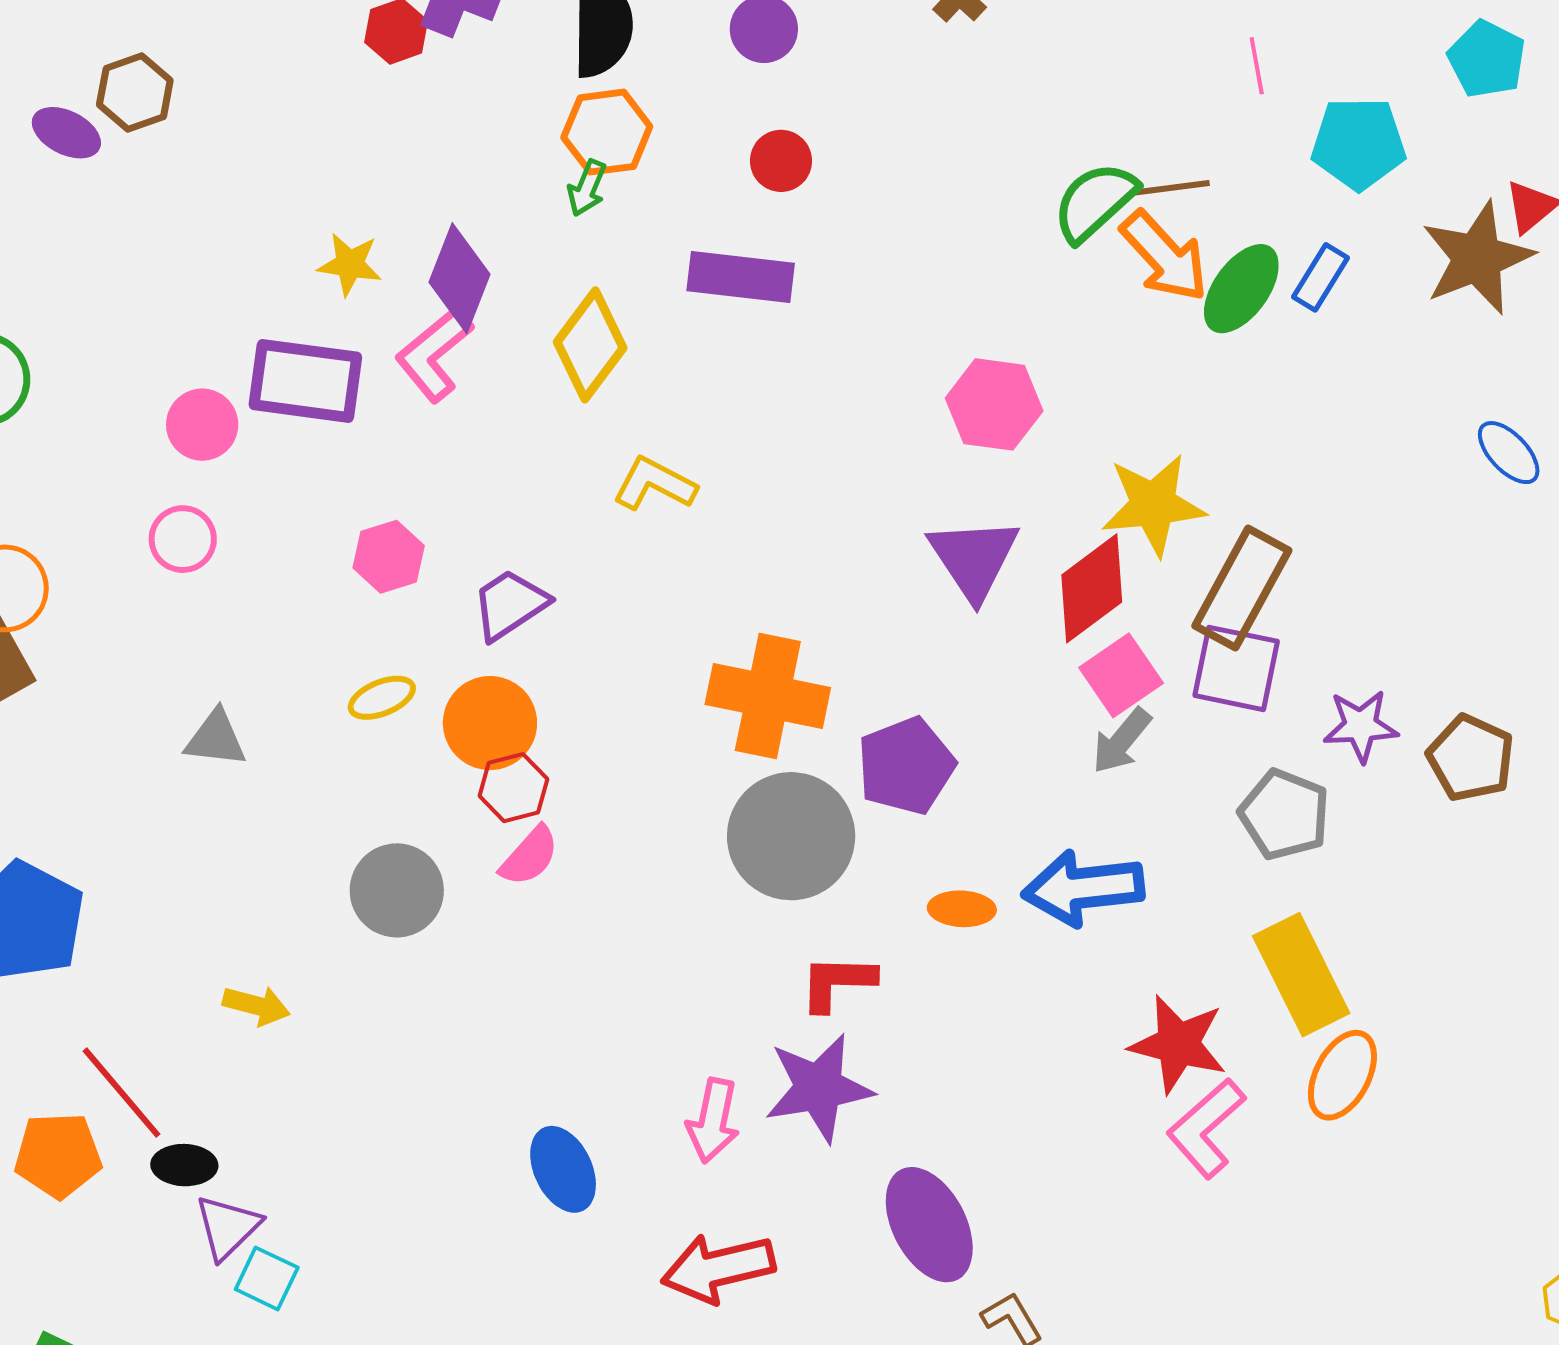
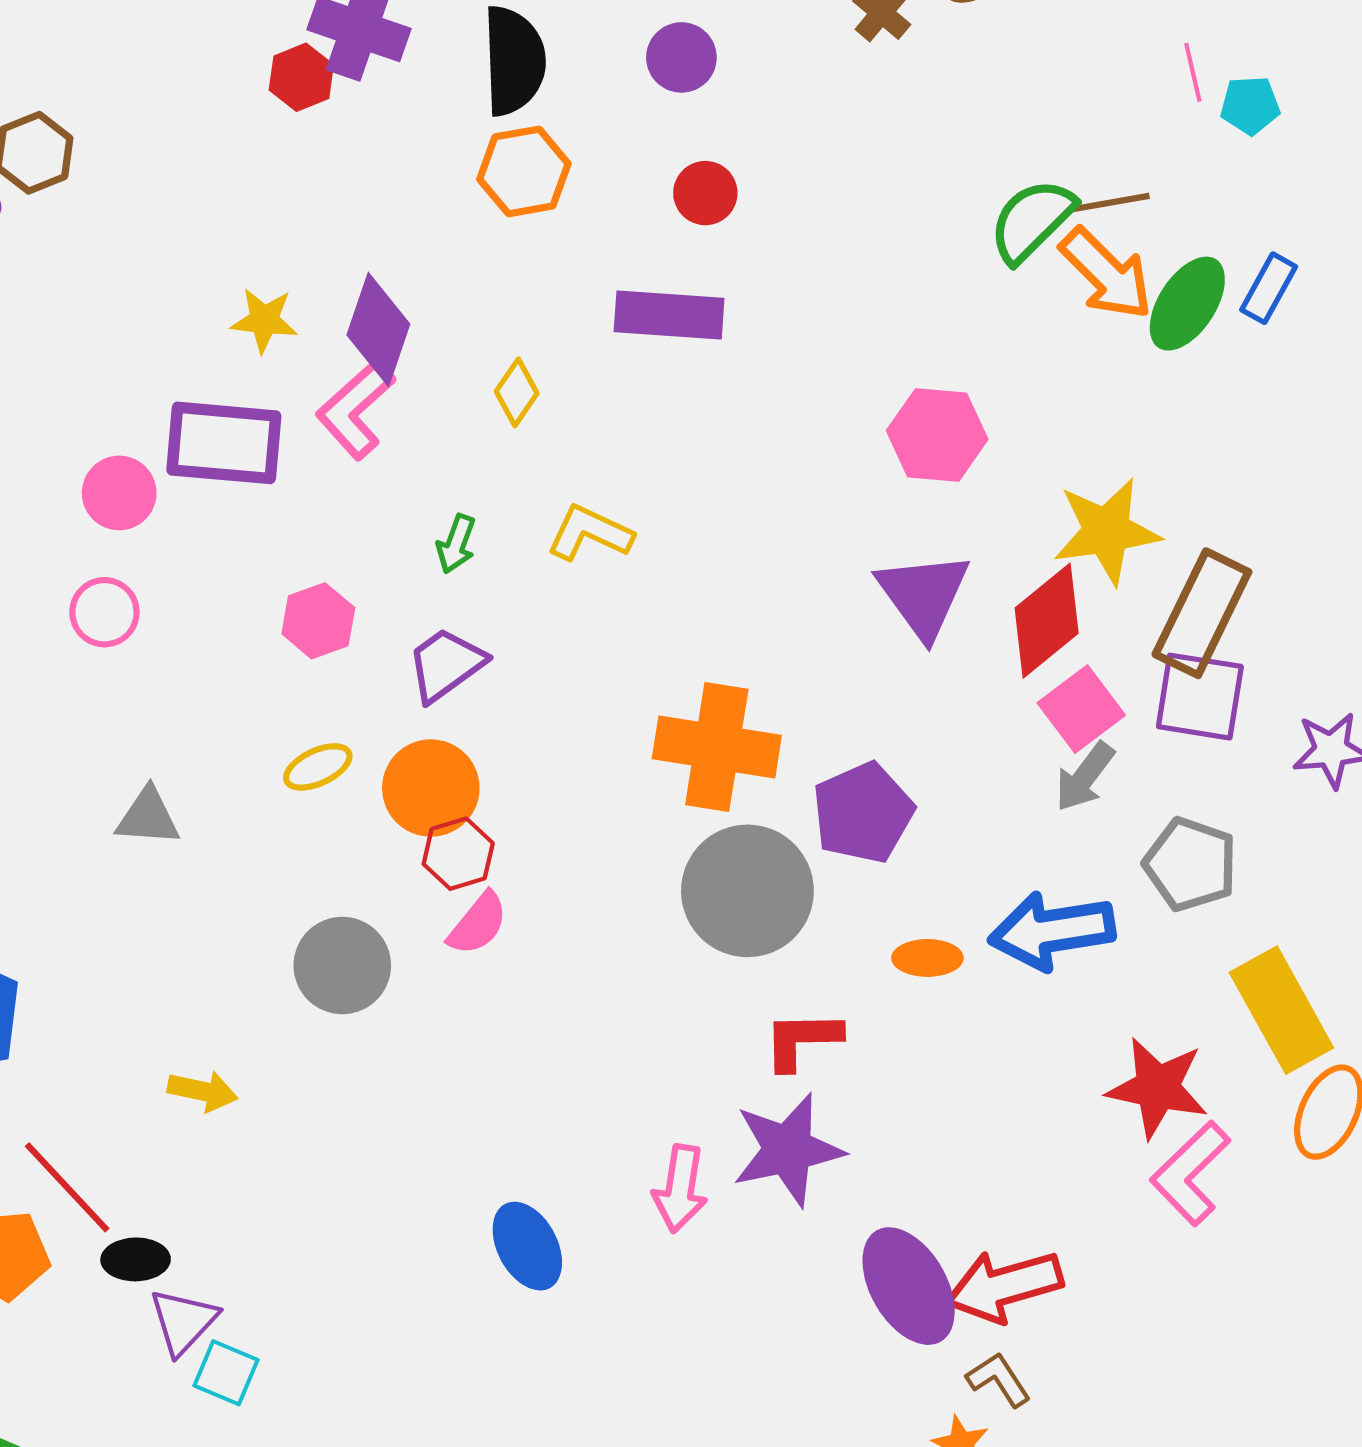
cyan pentagon: (1359, 143) -> (1250, 105), moved, size x0.6
green arrow: (587, 188) -> (456, 544), moved
yellow diamond: (590, 345) -> (517, 392), size x0.6
gray pentagon: (1284, 814) -> (1191, 864), moved
red arrow: (718, 1268) -> (1004, 1286), moved

